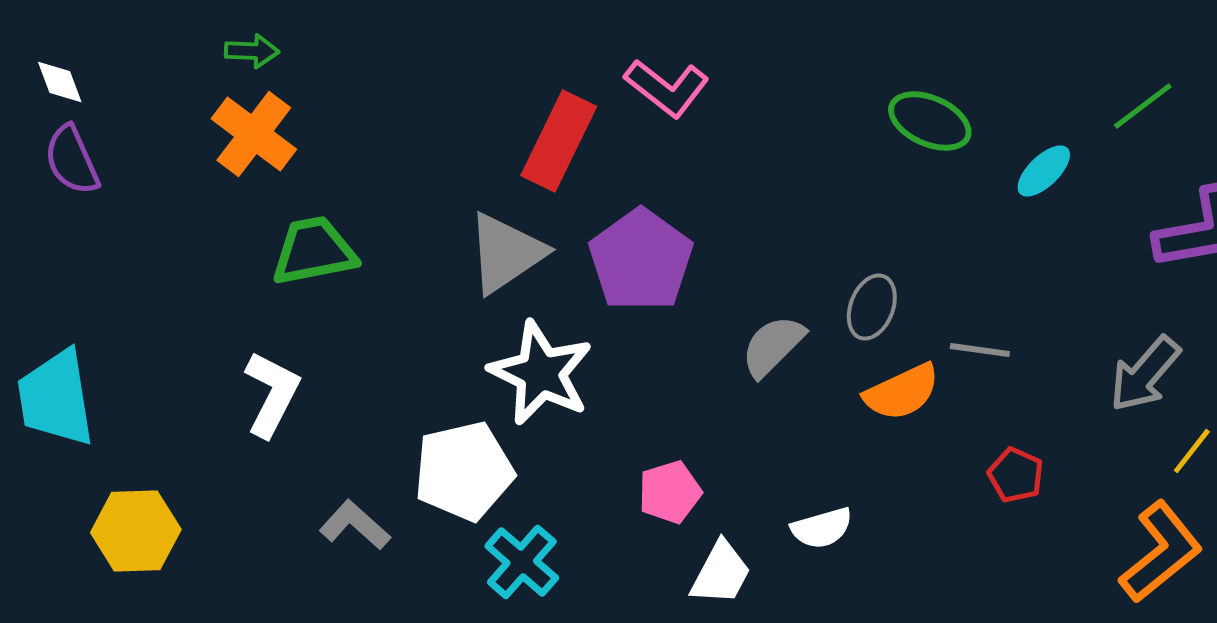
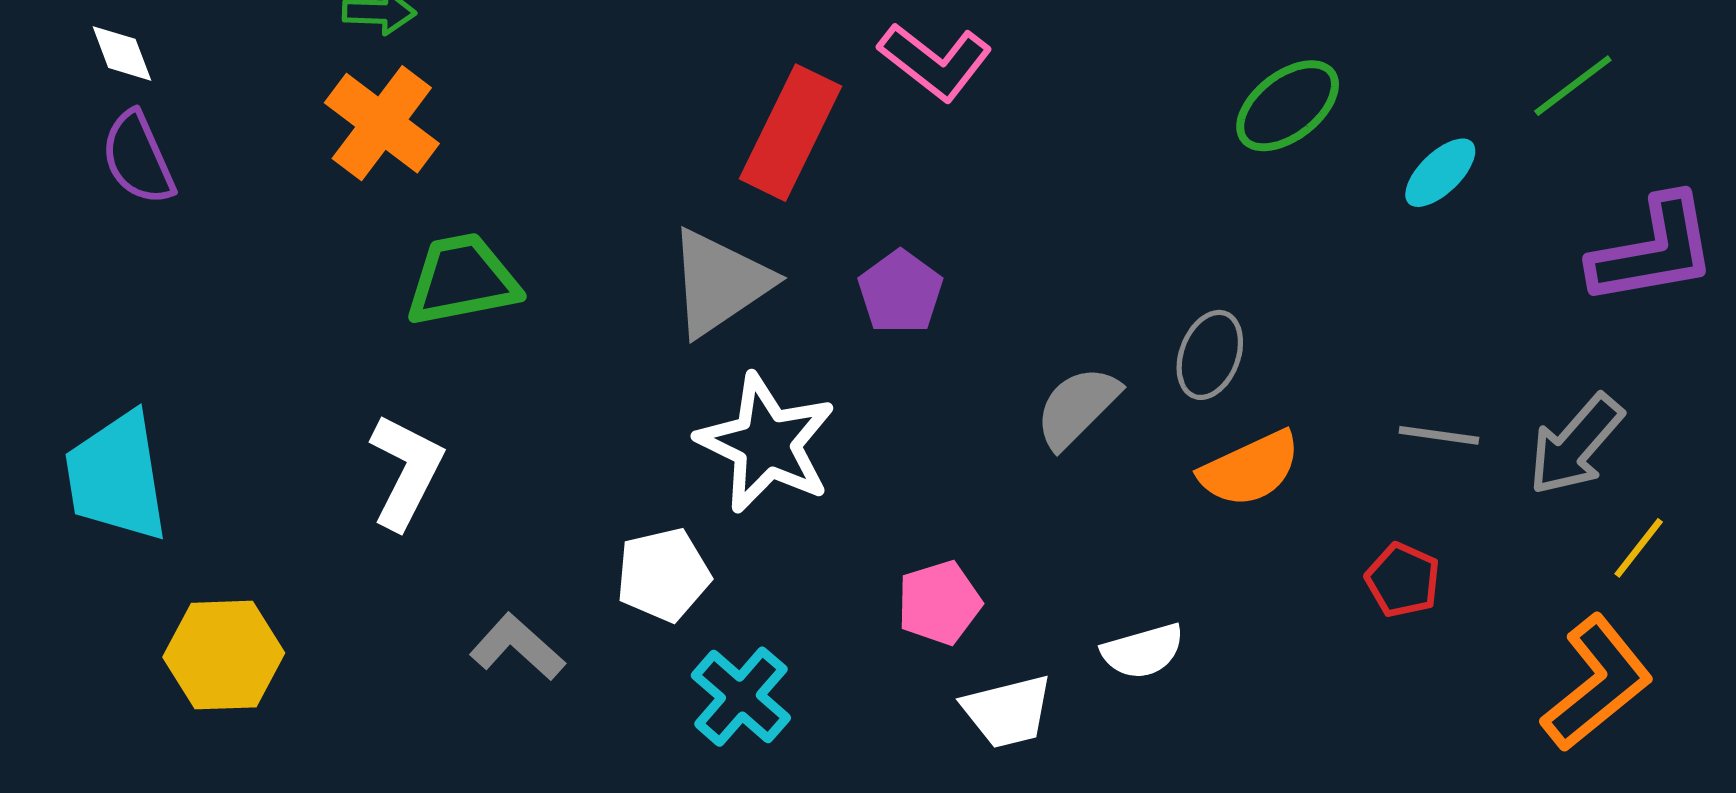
green ellipse: (930, 121) -> (1288, 106), turned -62
purple pentagon: (641, 260) -> (900, 292), size x0.6
gray line: (980, 350) -> (1439, 435), moved
white pentagon: (464, 471) -> (663, 575), size x0.7
white trapezoid: (721, 573) -> (1008, 711), turned 48

